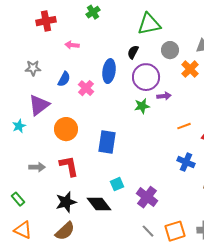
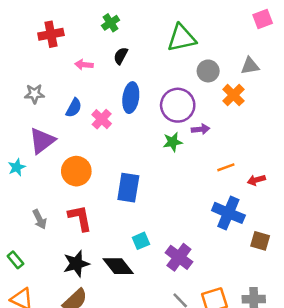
black semicircle: (133, 52) -> (121, 56), moved
blue cross: (186, 162) -> (228, 213), size x1.4
gray arrow: (37, 167) -> (40, 219), turned 63

